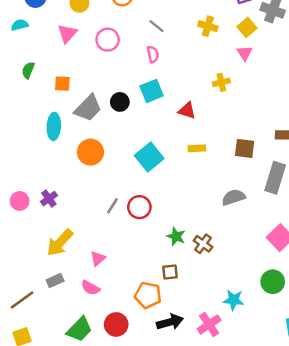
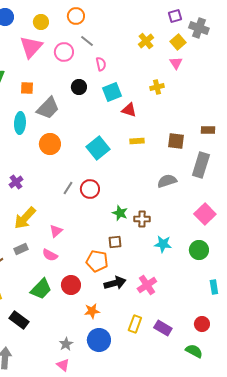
gray line: (157, 26) -> (87, 41), moved
yellow cross: (208, 26) -> (146, 41), turned 35
pink triangle: (67, 33) -> (31, 47), size x1.4
cyan square: (152, 91) -> (112, 92), moved
black circle: (120, 102) -> (79, 87), moved
brown cross: (203, 244) -> (142, 219), turned -35
cyan star: (234, 300) -> (163, 244), moved

